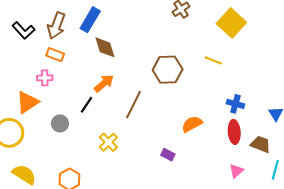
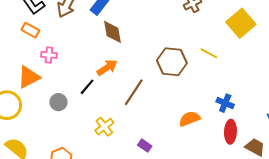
orange rectangle: (55, 55) -> (30, 30), moved
yellow line: (213, 60) -> (209, 53), moved
blue cross: (235, 104) -> (225, 103), moved
purple rectangle: (168, 155) -> (145, 146), moved

